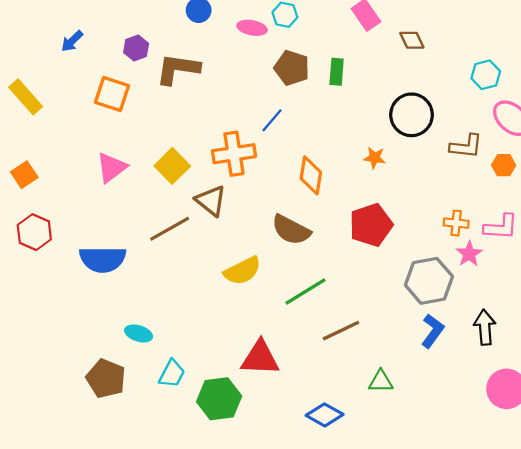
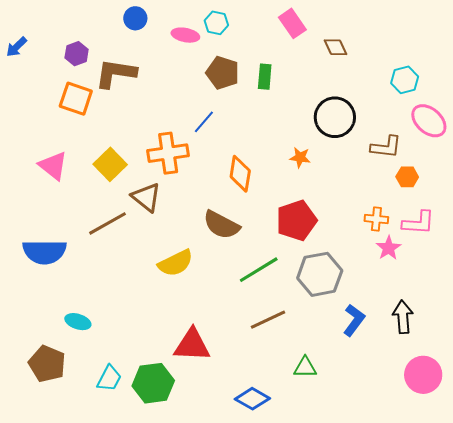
orange square: (112, 94) -> (76, 99), moved
orange hexagon: (504, 165) -> (407, 177), moved
pink triangle: (112, 168) -> (53, 166), turned -44
gray hexagon: (429, 281) -> (320, 274), moved
green line: (305, 292) -> (259, 270), moved
cyan trapezoid: (172, 374) -> (109, 378), moved

